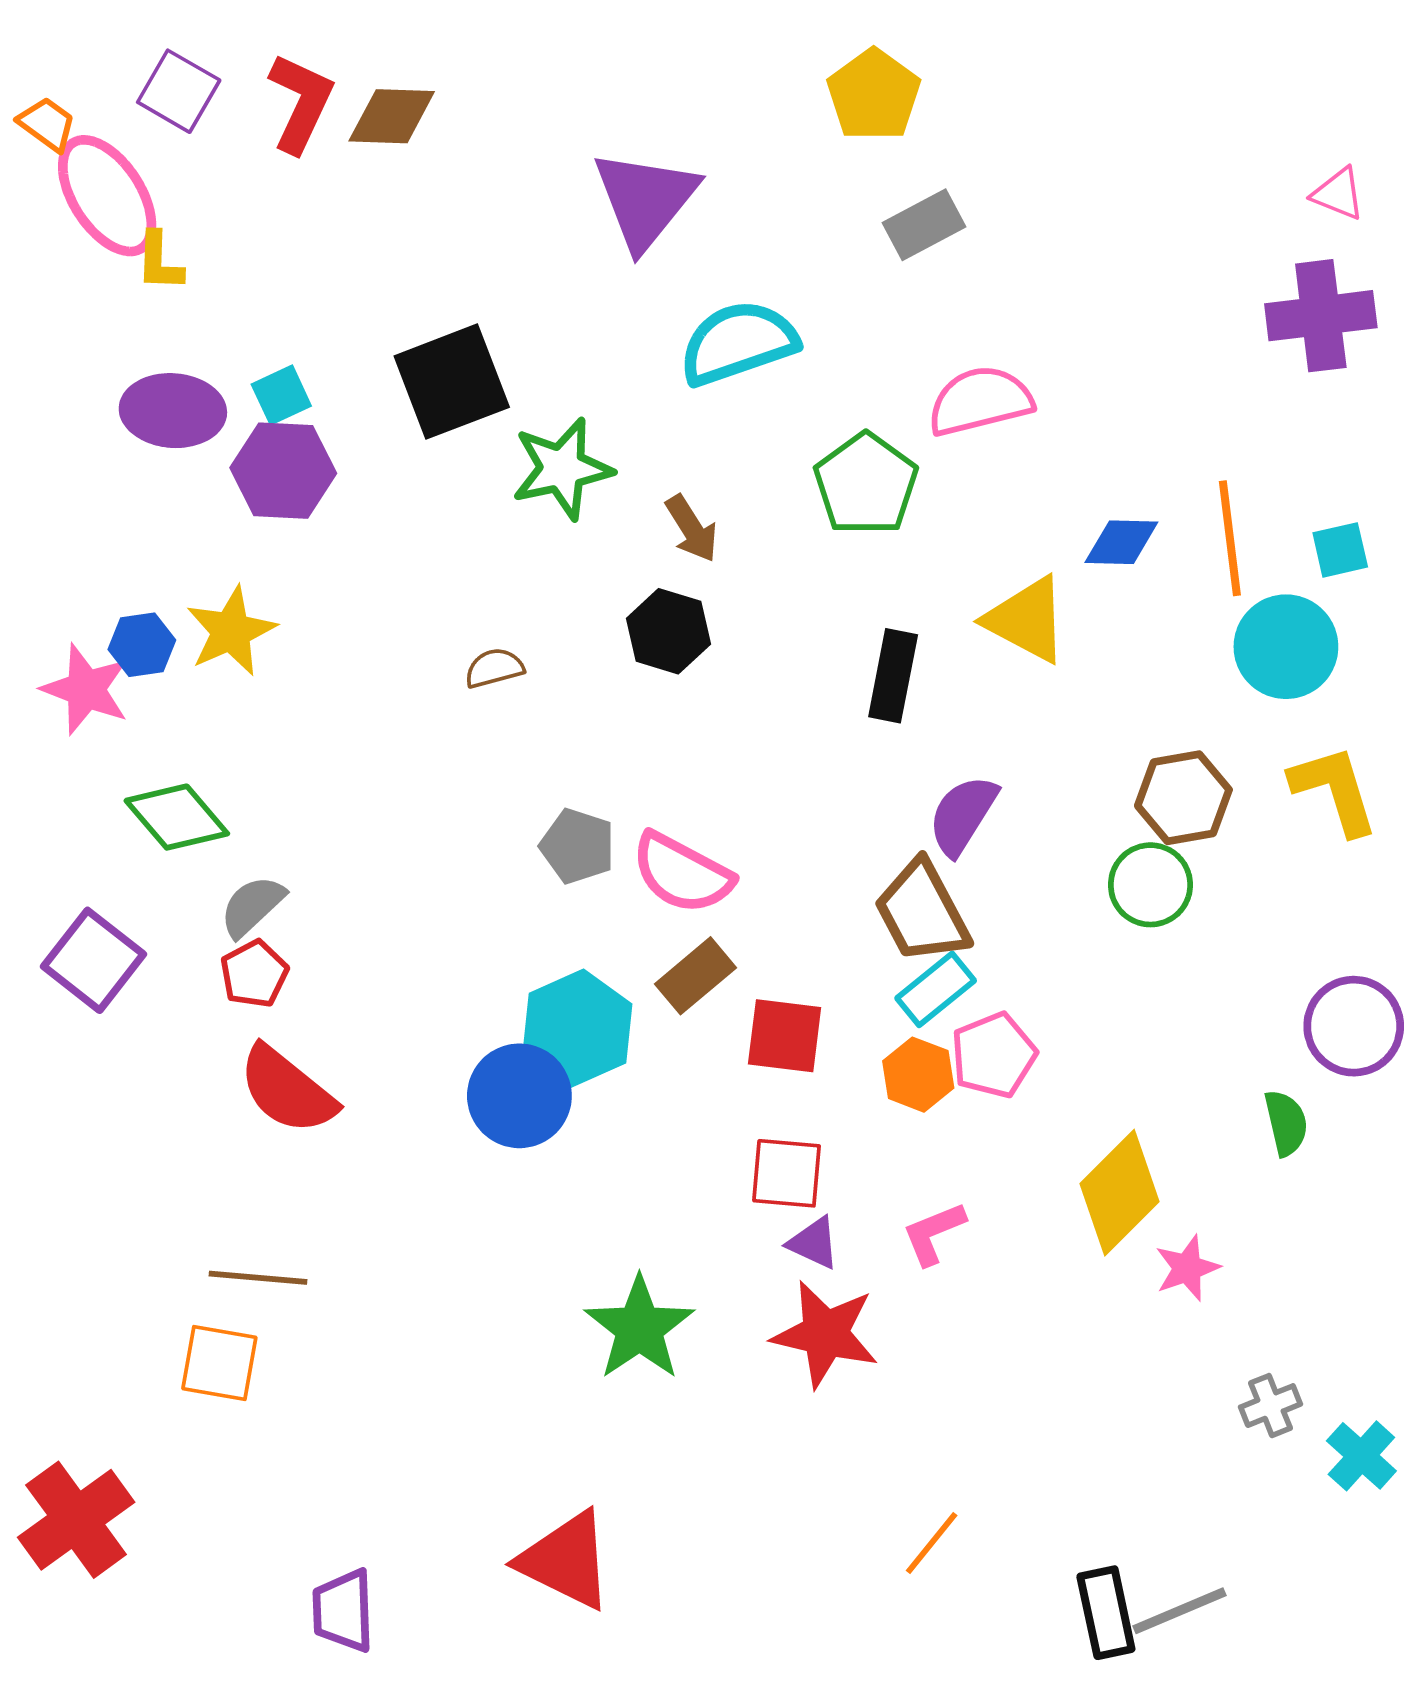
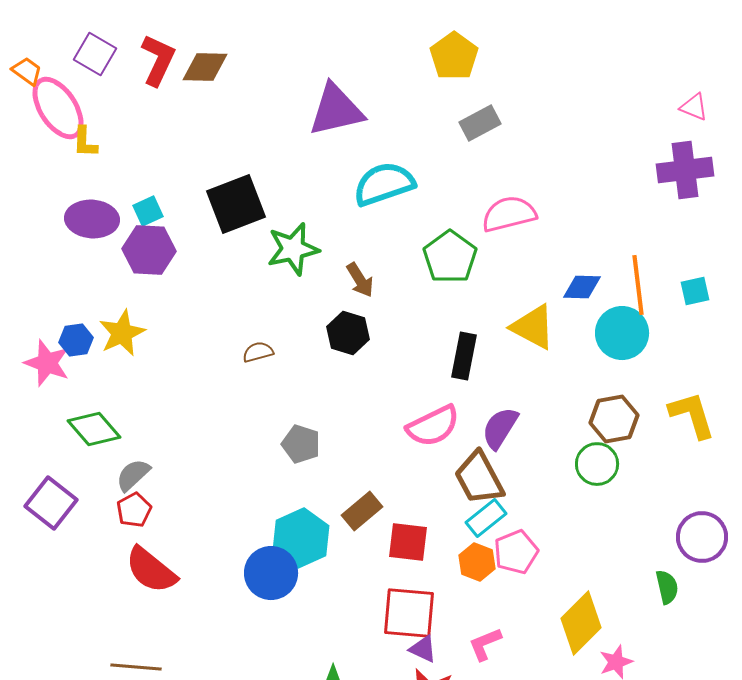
purple triangle: (645, 200) -> (336, 110), turned 38
cyan circle: (1286, 647) -> (622, 333), moved
pink semicircle: (682, 873) -> (433, 426), moved, turned -54
red square: (787, 1173) -> (409, 613), size x1.4

